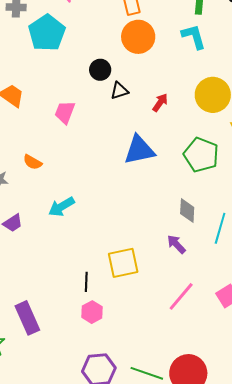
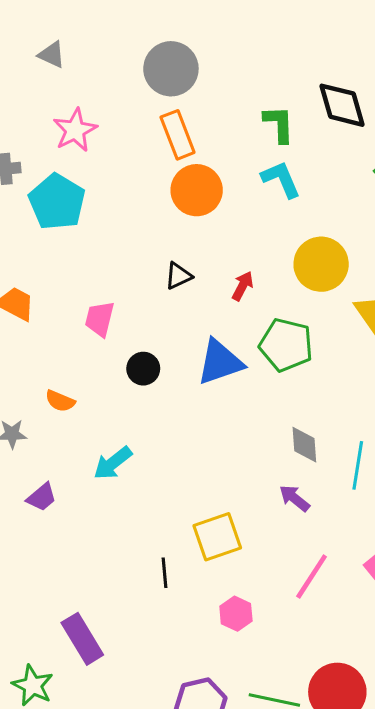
black circle: (100, 70) -> (143, 369), moved
green pentagon: (201, 155) -> (286, 345), moved
pink hexagon: (92, 312) -> (236, 614), moved

